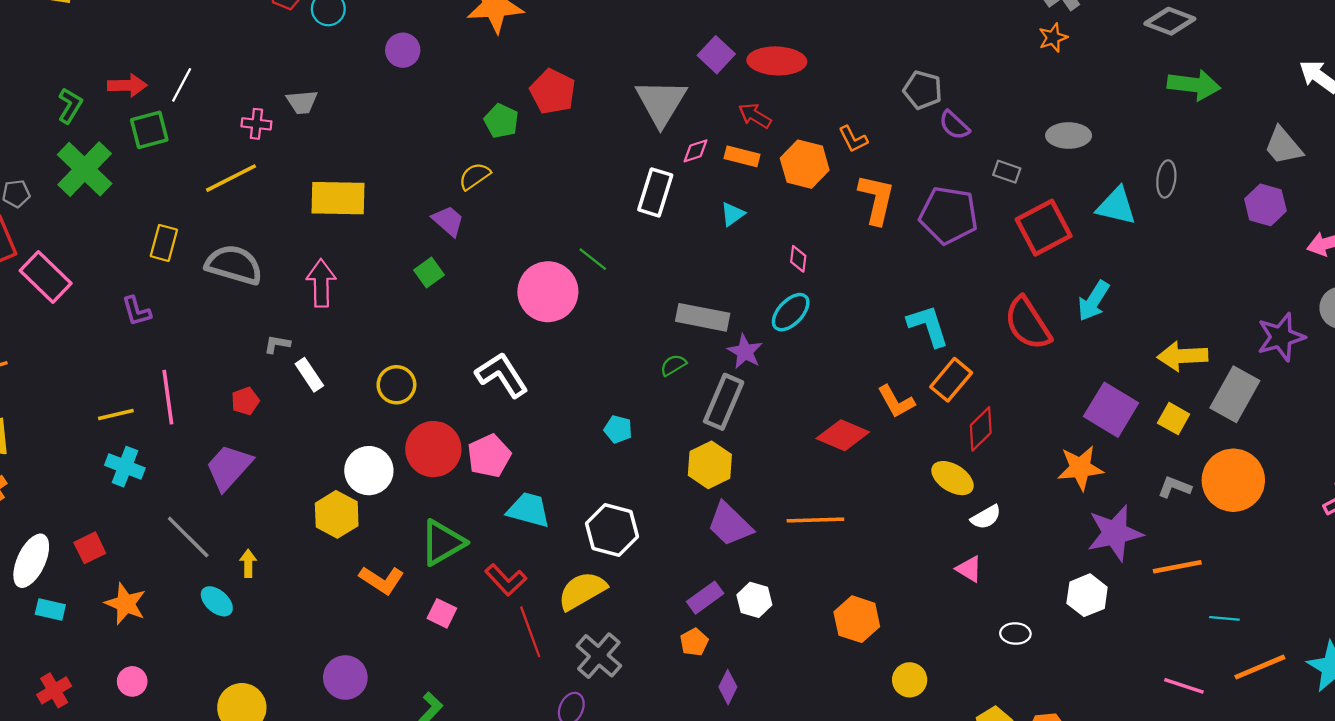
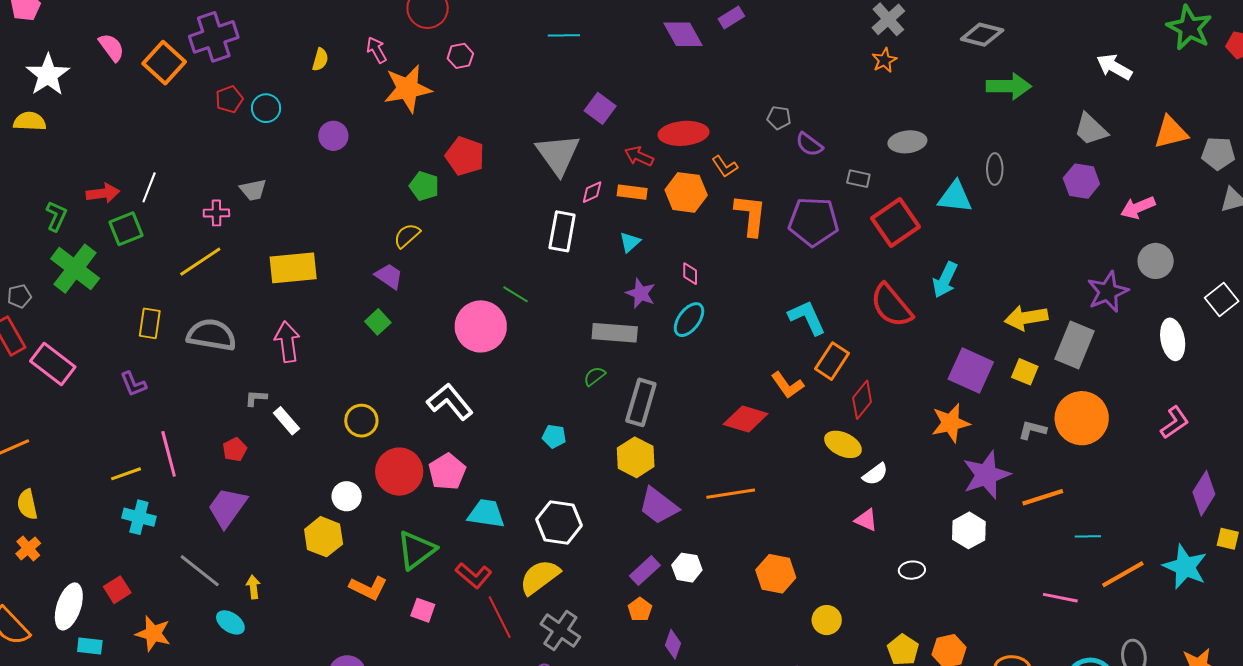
red ellipse: (777, 61) -> (684, 133), moved
gray pentagon: (923, 90) -> (779, 118), size x0.7
purple star: (745, 352) -> (641, 293), moved
white circle: (369, 471) -> (347, 496), size x0.7

